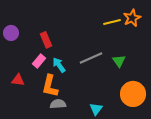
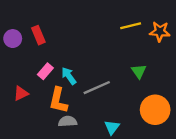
orange star: (132, 18) -> (160, 32), moved, turned 30
red rectangle: (46, 40) -> (38, 35), moved
gray line: (91, 58) -> (97, 88), moved
red triangle: (18, 80) -> (21, 93), turned -32

